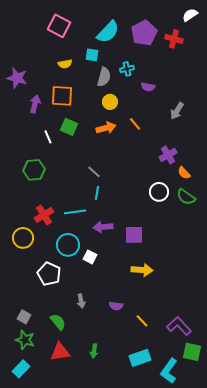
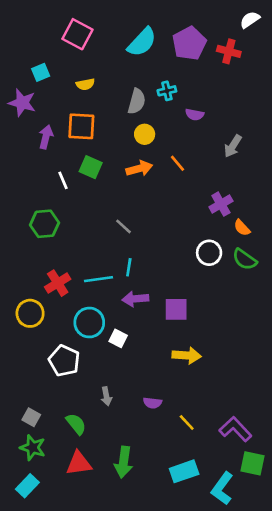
cyan square: (92, 55) -> (41, 72), moved, turned -32
cyan line: (97, 193) -> (129, 267), moved
green arrow: (94, 351) -> (123, 462), size x1.6

